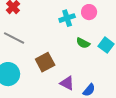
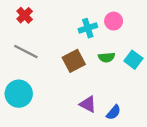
green semicircle: (83, 43) -> (107, 57), turned -32
brown square: (45, 62) -> (74, 61), moved

